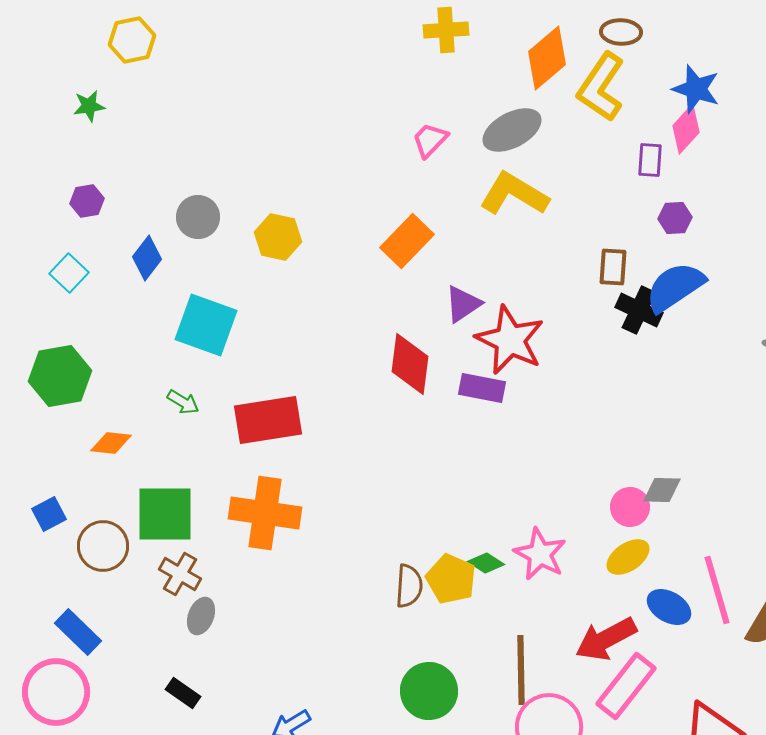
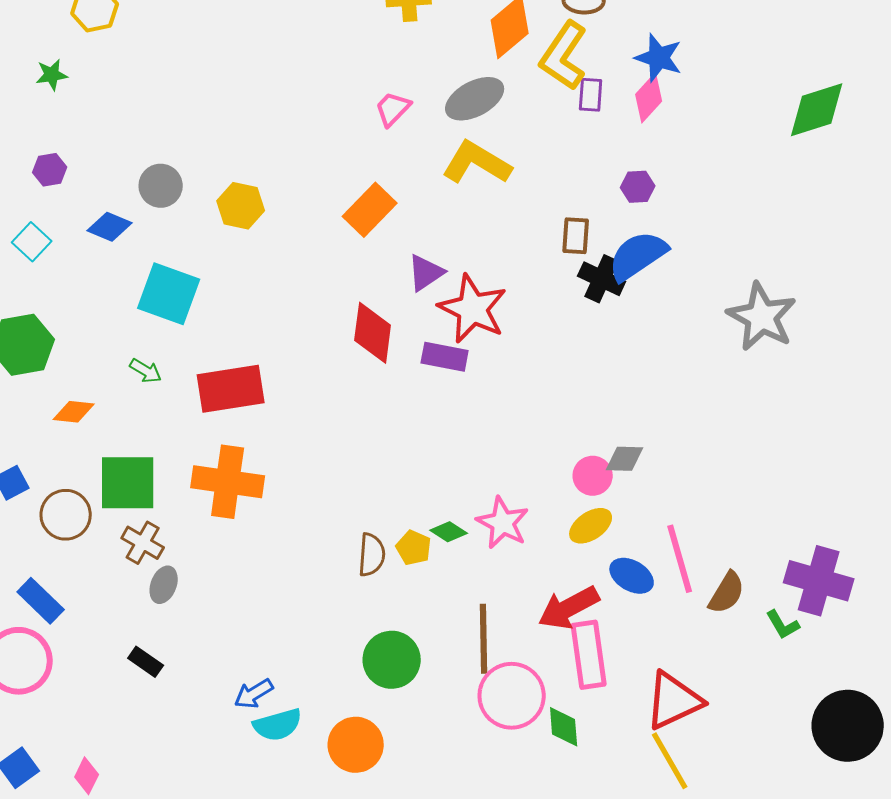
purple rectangle: (650, 160) -> (591, 95), moved
blue diamond: (147, 258) -> (110, 227), turned 75
yellow pentagon: (451, 579) -> (414, 548), size x0.7
pink rectangle: (626, 686) -> (589, 655), turned -46

